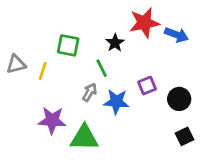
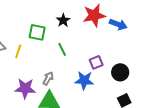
black star: (115, 43) -> (63, 20), moved
gray arrow: (90, 92) -> (48, 78), moved
blue star: (116, 102) -> (84, 80), moved

